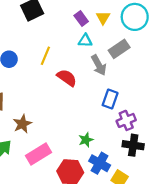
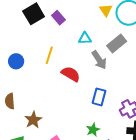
purple rectangle: (81, 18) -> (58, 18), moved
yellow triangle: (103, 18) -> (106, 10), moved
blue rectangle: (110, 99) -> (99, 97), moved

